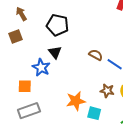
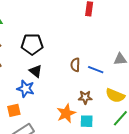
brown semicircle: (96, 55) -> (75, 65), turned -104
brown star: (107, 91) -> (85, 97), moved

